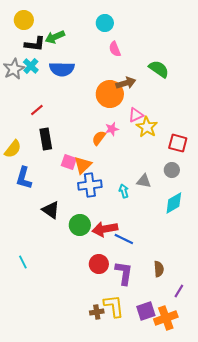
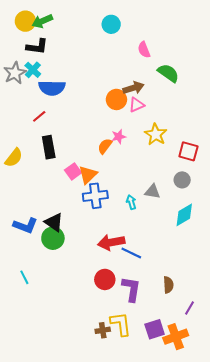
green arrow: (55, 37) -> (42, 21), moved
pink semicircle: (115, 49) -> (144, 50), moved
blue semicircle: (62, 69) -> (52, 88), moved
orange circle: (110, 94) -> (116, 99), size x0.7
pink triangle: (136, 115) -> (137, 105), moved
pink square: (69, 162) -> (73, 171), turned 35
blue L-shape: (24, 178) -> (25, 225), moved, turned -85
green circle: (80, 225) -> (53, 238), moved

